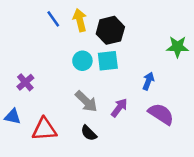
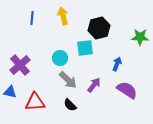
blue line: (53, 19) -> (32, 18), moved, turned 40
black hexagon: (110, 30) -> (99, 28), moved
cyan circle: (82, 61) -> (60, 58), moved
purple cross: (25, 82) -> (20, 65), size x1.5

